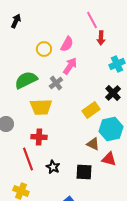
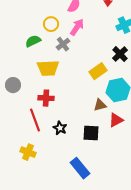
yellow circle: (44, 49) -> (51, 24), moved
green semicircle: (26, 80) -> (33, 41), size x0.7
brown triangle: (93, 144) -> (100, 105), turned -40
red triangle: (109, 159) -> (116, 120), turned -42

